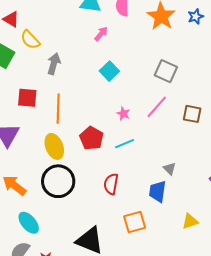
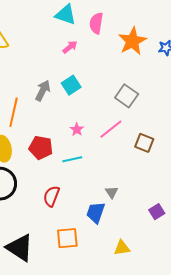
gray arrow: (54, 64) -> (43, 91), moved
red pentagon: (91, 138) -> (41, 148), turned -30

